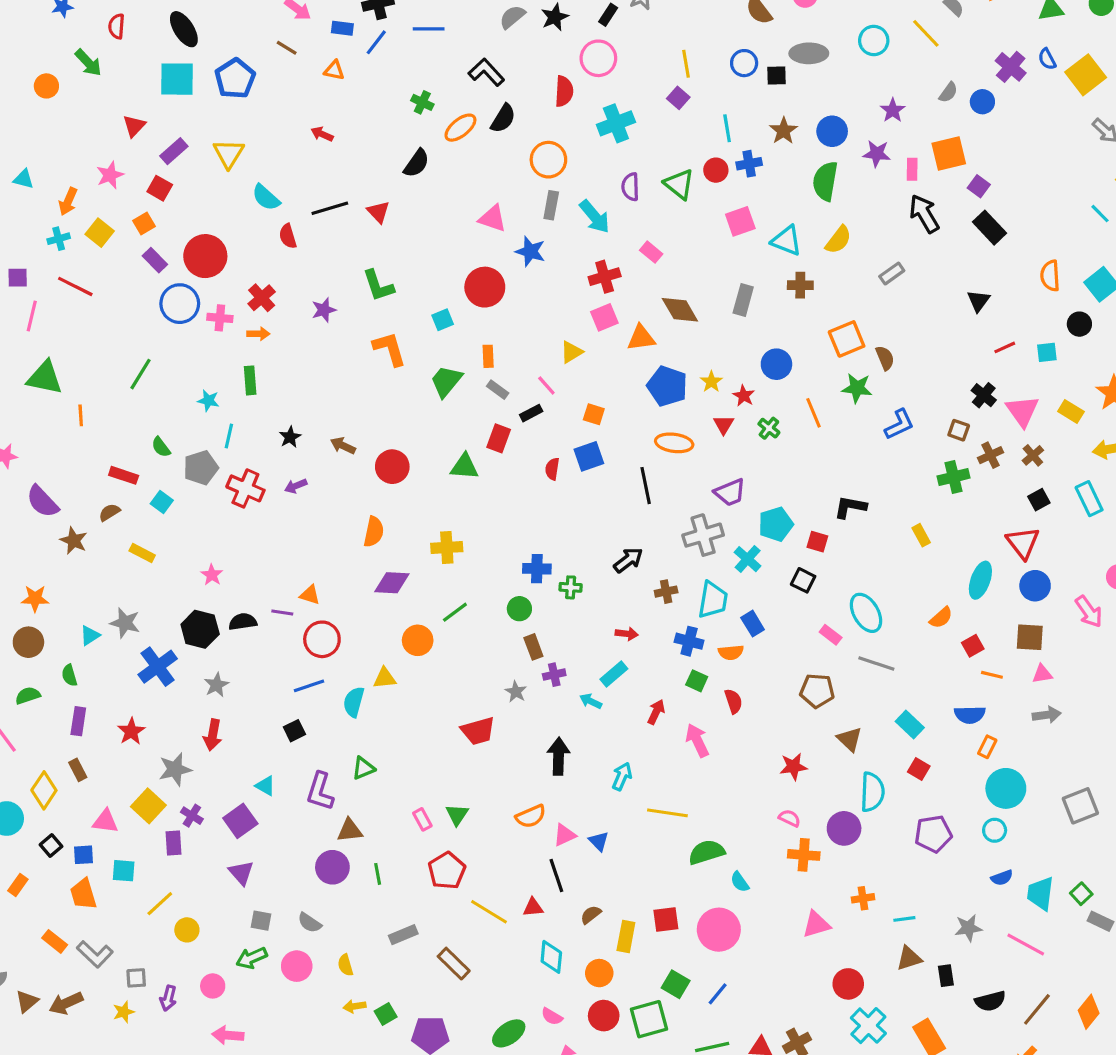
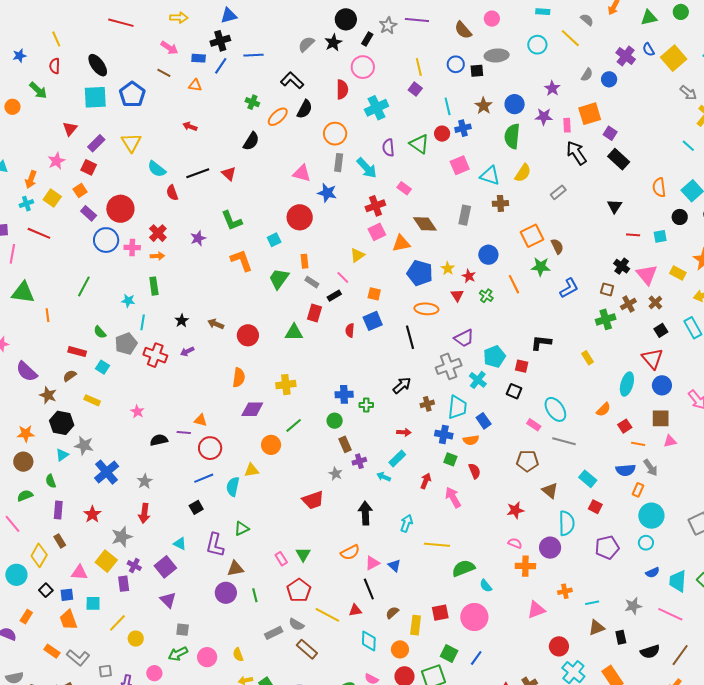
red line: (1005, 347) -> (633, 235), turned 32
black hexagon: (200, 629) -> (62, 423), moved
gray arrow: (1047, 715) -> (651, 468), moved, turned 66
gray semicircle: (310, 923) -> (296, 624), moved

